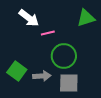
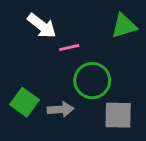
gray square: (69, 83) -> (118, 115), moved

